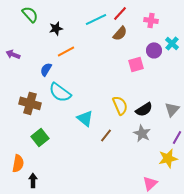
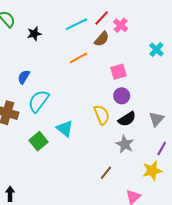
pink cross: (151, 20) -> (121, 25), moved, turned 32
purple circle: (154, 50) -> (122, 96), moved
orange line: (66, 51) -> (79, 58), moved
cyan semicircle: (60, 92) -> (38, 101), turned 90
brown line: (106, 135) -> (106, 173), moved
green square: (40, 137) -> (38, 141), moved

